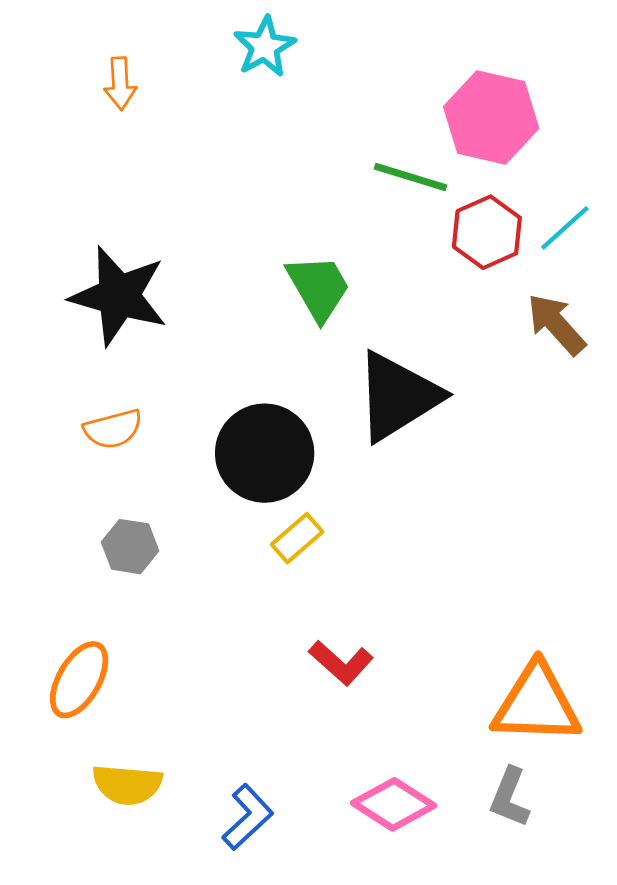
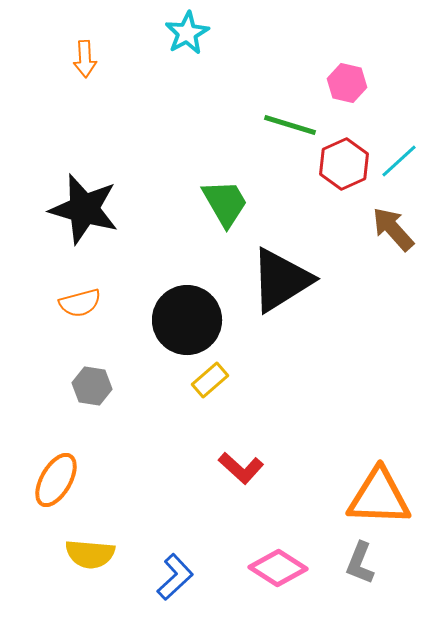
pink hexagon: (491, 117) -> (347, 83), size x0.6

